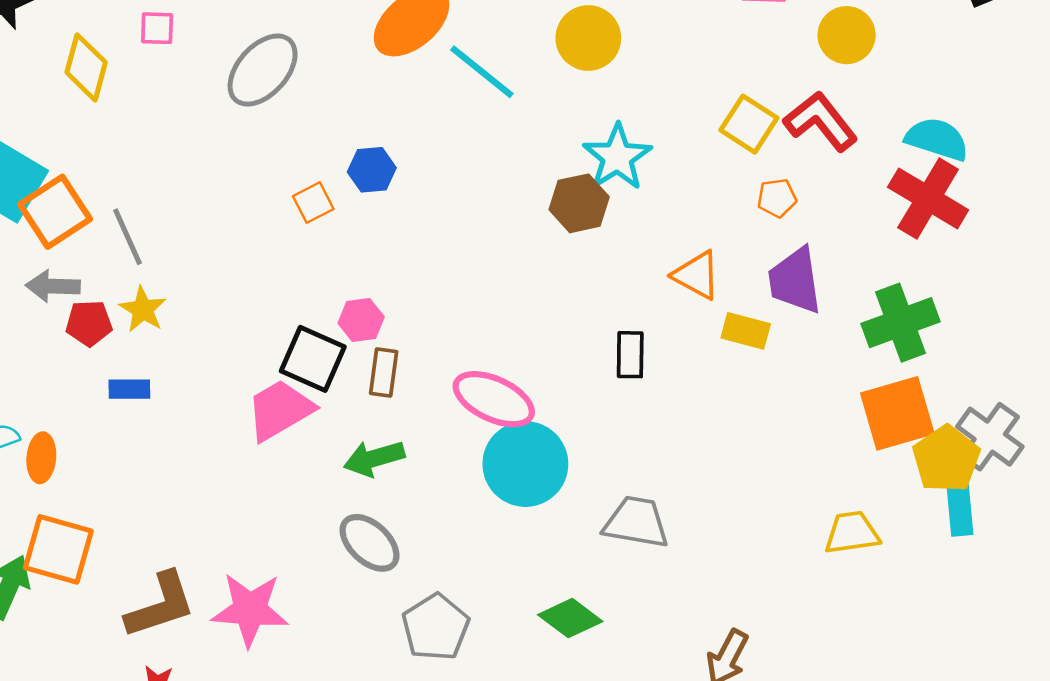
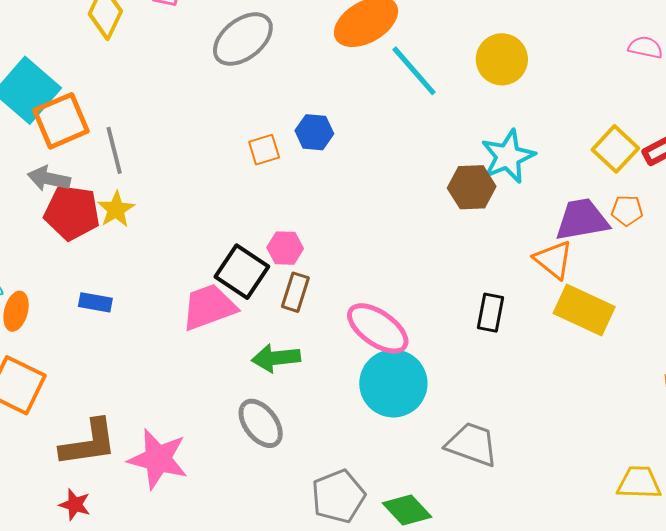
purple trapezoid: (795, 281) -> (582, 220), moved, turned 78
red pentagon: (89, 323) -> (72, 213), size x1.5
yellow rectangle: (746, 331) -> (584, 310), size x1.5
blue rectangle: (129, 389) -> (95, 302), moved
gray pentagon: (436, 627) -> (338, 496), moved

